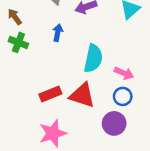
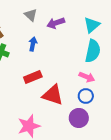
cyan semicircle: (93, 58) -> (93, 51), moved
red rectangle: (50, 94) -> (33, 77), moved

